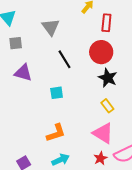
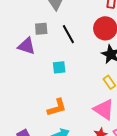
gray square: (16, 43) -> (41, 29), moved

